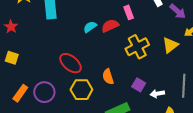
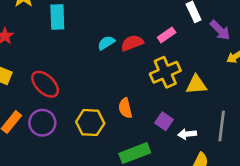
pink rectangle: (129, 12) -> (167, 35), moved, turned 72
yellow triangle: (170, 45) -> (196, 85), moved, turned 30
red ellipse: (71, 63) -> (45, 84), moved

